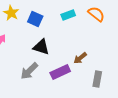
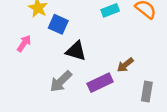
blue square: (35, 19) -> (58, 24), moved

